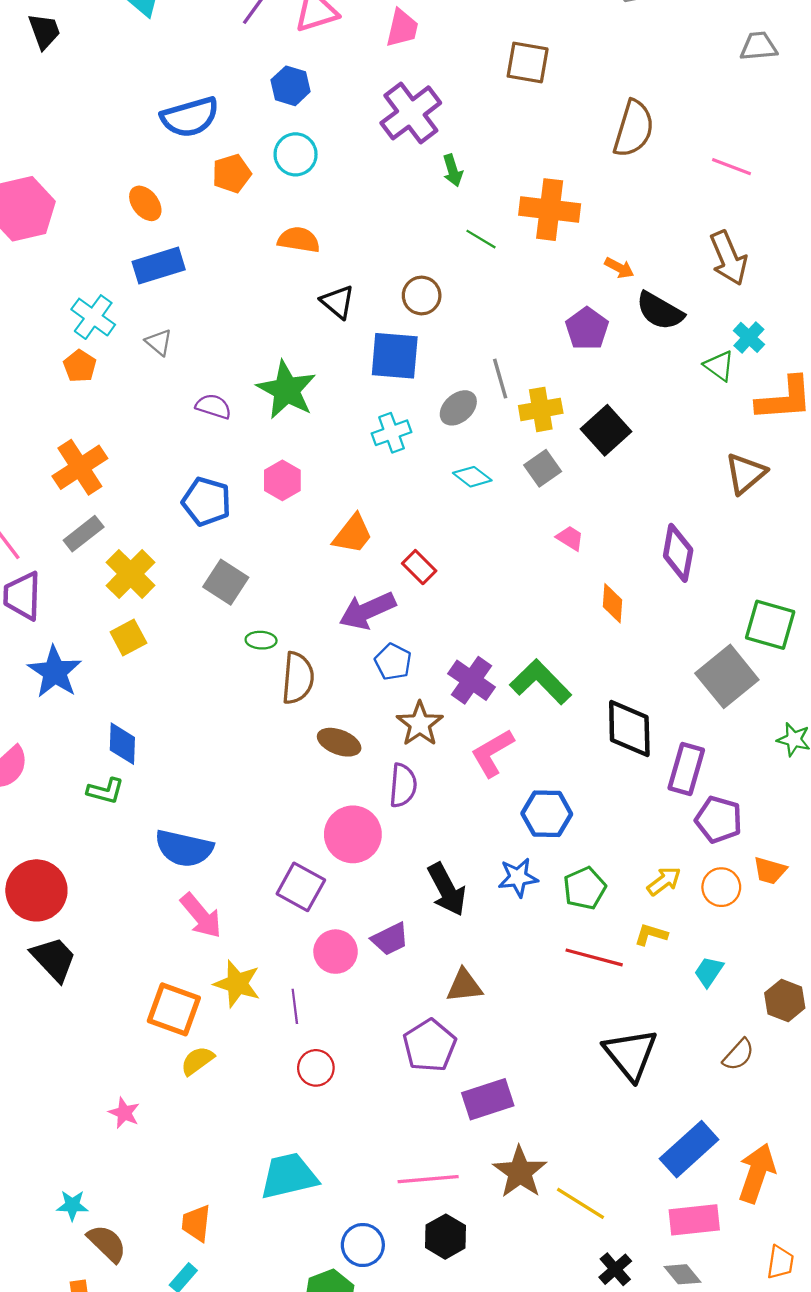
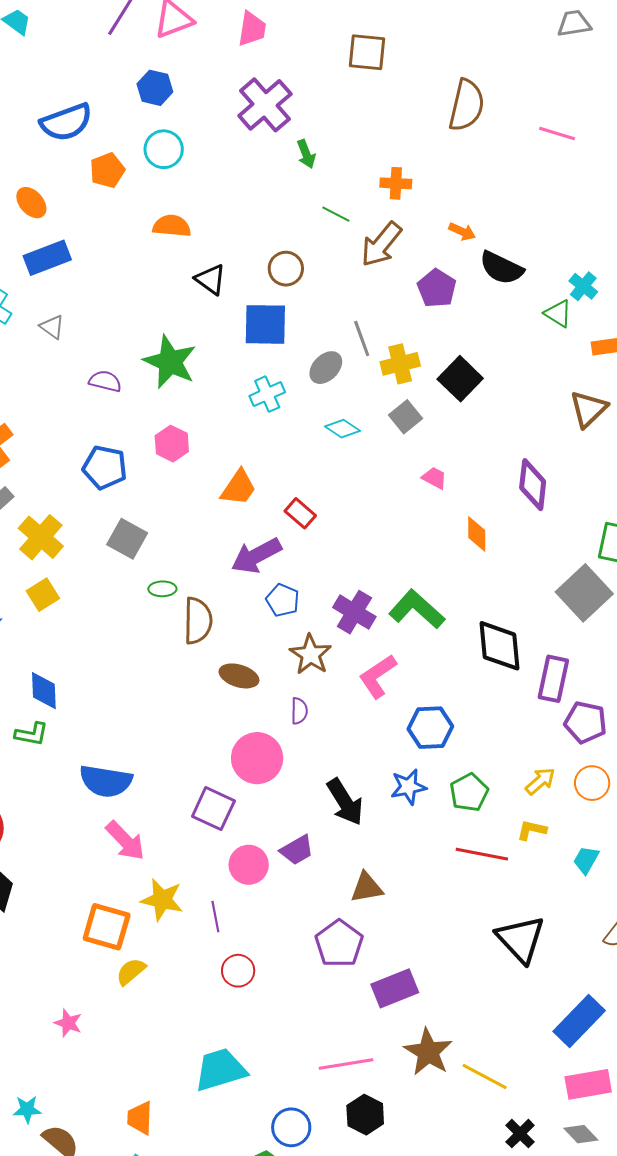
orange cross: (550, 210) -> (396, 183), size x0.6
brown arrow: (729, 258) -> (381, 244), moved, turned 66
purple semicircle: (403, 785) -> (299, 711), size x0.7

